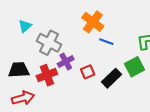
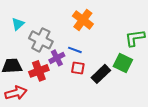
blue line: (106, 42) -> (75, 50), moved
green square: (134, 67) -> (123, 63), turned -36
red square: (88, 72) -> (78, 68), turned 32

